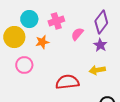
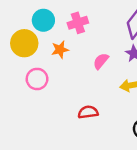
pink semicircle: (77, 34) -> (101, 61), moved
red semicircle: (67, 82) -> (88, 112), moved, size x0.7

